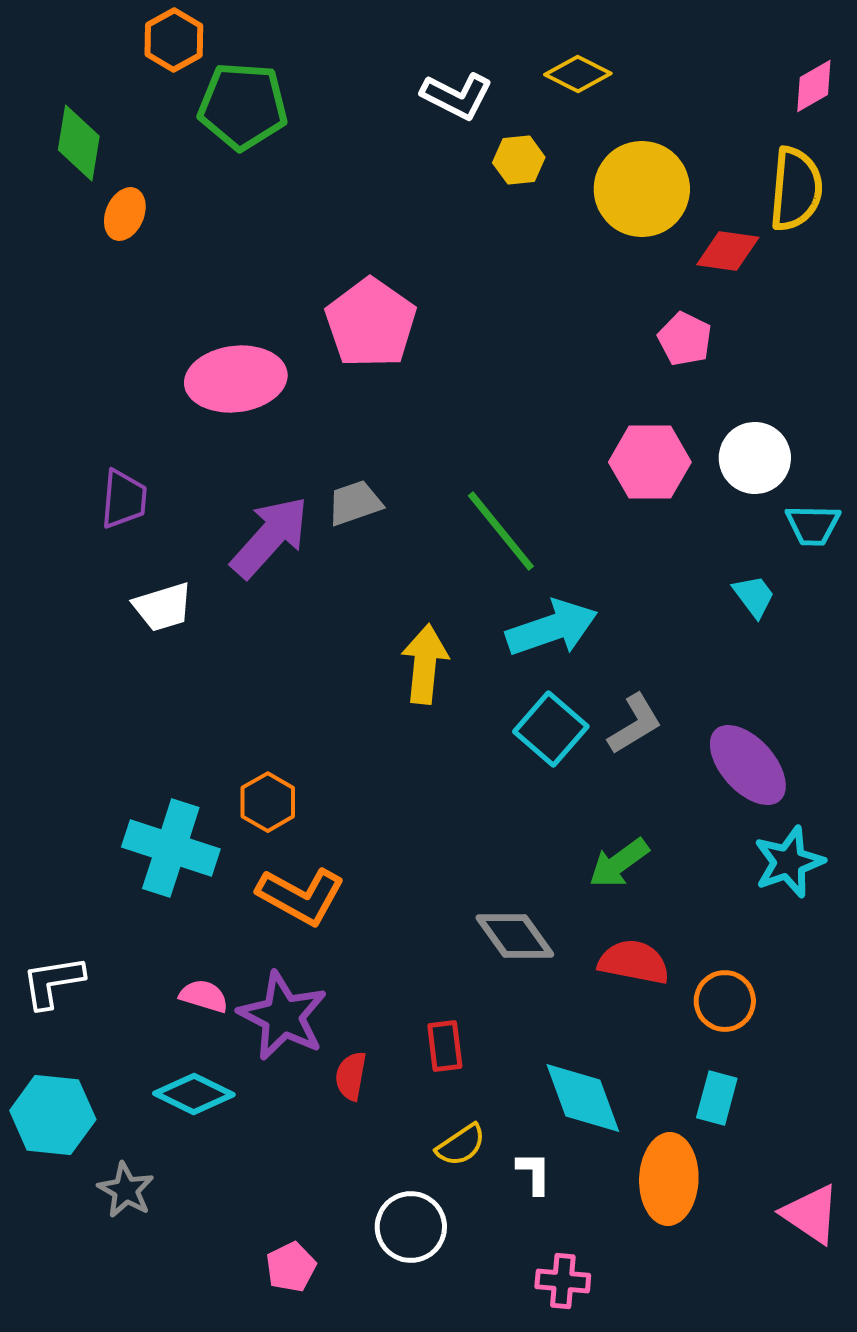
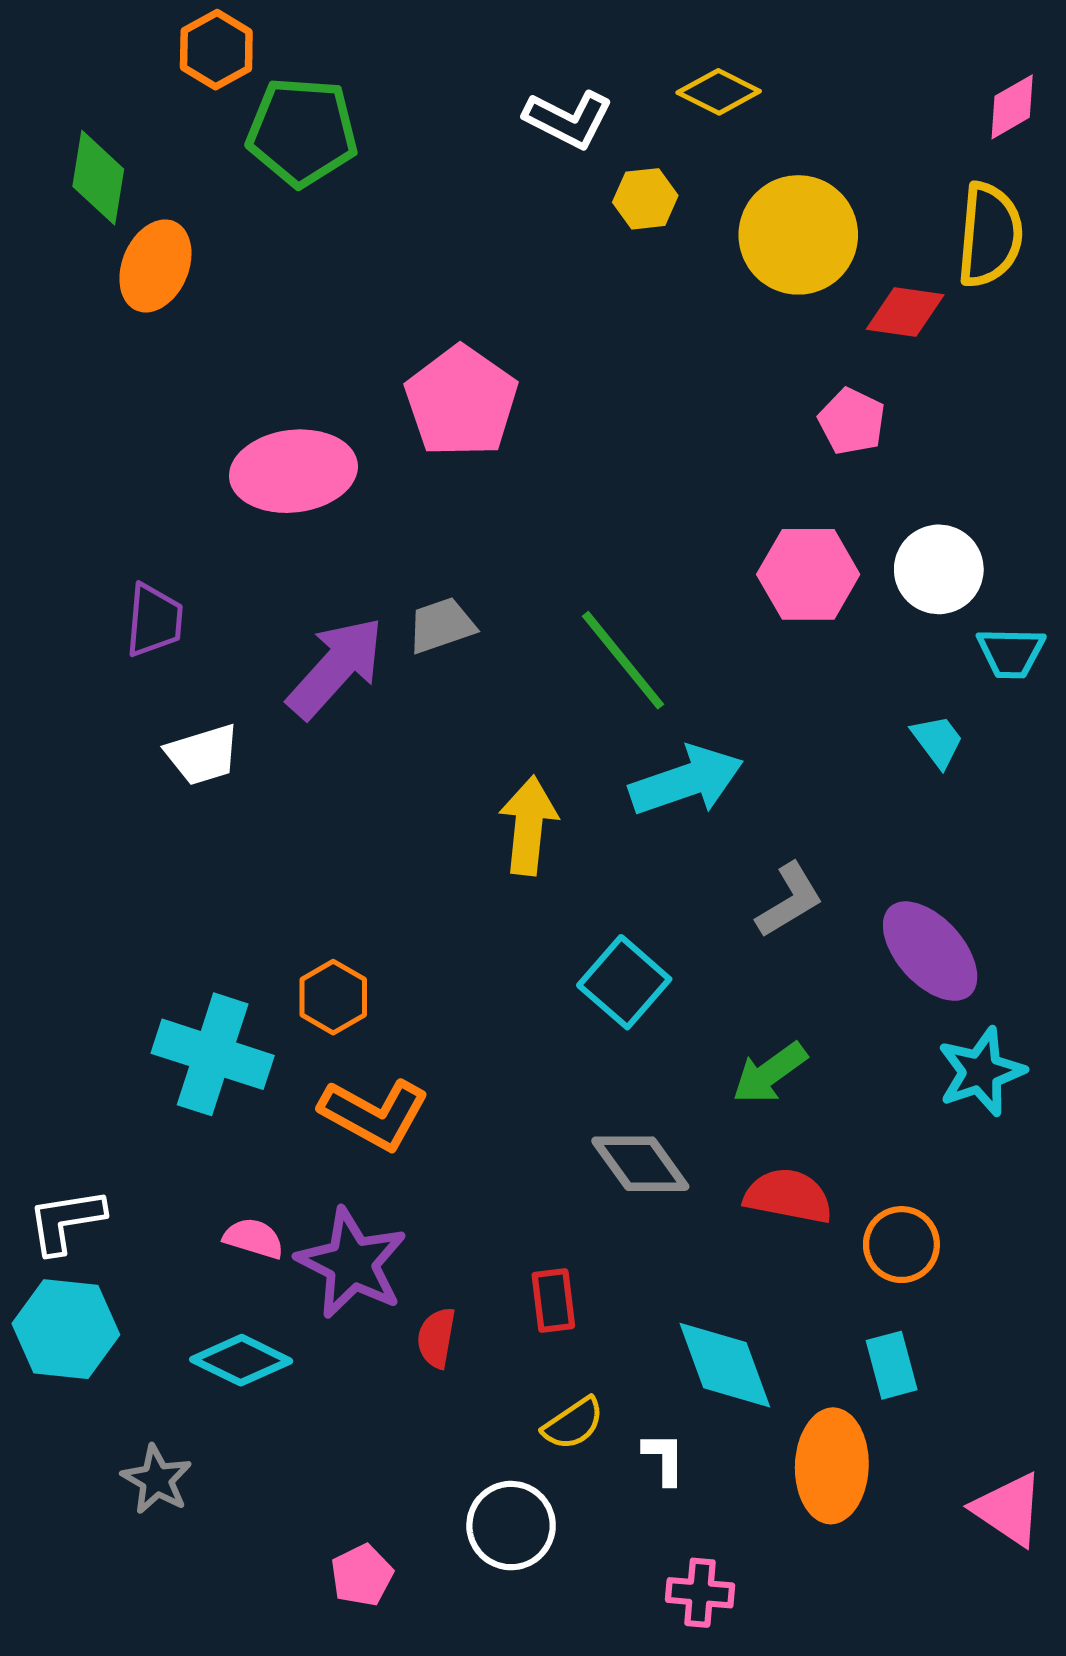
orange ellipse: (125, 214) -> (155, 266), size x1.4
cyan square: (551, 729) -> (624, 982), moved
cyan rectangle: (717, 1098) -> (892, 1365), turned -30
cyan hexagon: (53, 1115) -> (66, 1329), moved

